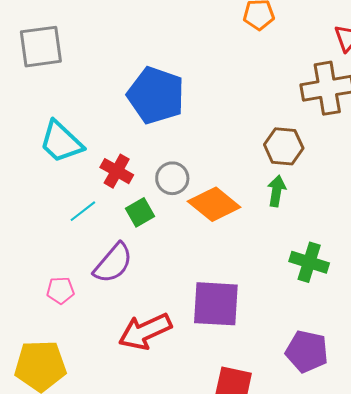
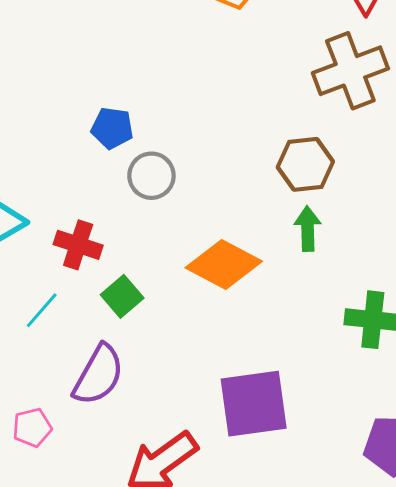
blue pentagon: (156, 95) -> (112, 128), size x0.5
gray circle: (172, 178) -> (151, 176), moved

